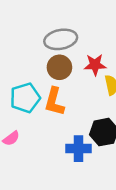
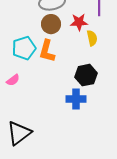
blue cross: (78, 149) -> (76, 99), moved

